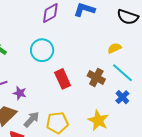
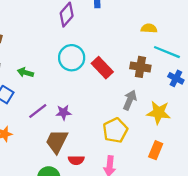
yellow semicircle: (114, 48) -> (149, 28), turned 48
red rectangle: (63, 79) -> (102, 68), moved
gray arrow: (31, 119) -> (130, 100), moved

